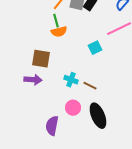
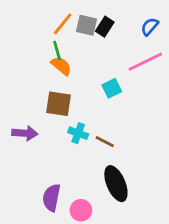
orange semicircle: (59, 32) -> (61, 66), turned -126
brown square: (41, 59) -> (58, 104), moved
pink circle: (73, 108) -> (81, 210), moved

